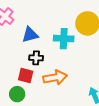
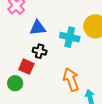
orange arrow: (55, 77) -> (71, 80), moved, turned -110

